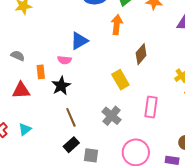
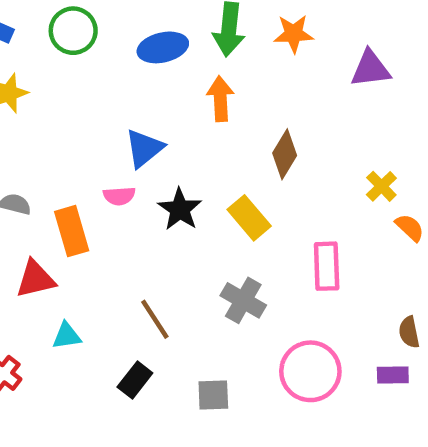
orange rectangle: (41, 72) -> (72, 231), size x1.5
black star: (61, 86) -> (180, 209), moved
cyan triangle: (25, 129) -> (67, 336), moved, turned 40
black rectangle: (71, 145) -> (135, 380), moved

